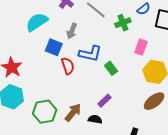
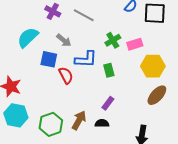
green cross: (123, 23) -> (113, 40), moved
gray arrow: (72, 31) -> (64, 40), turned -63
pink rectangle: (141, 47) -> (135, 44), turned 63
green rectangle: (111, 68) -> (109, 70), turned 32

